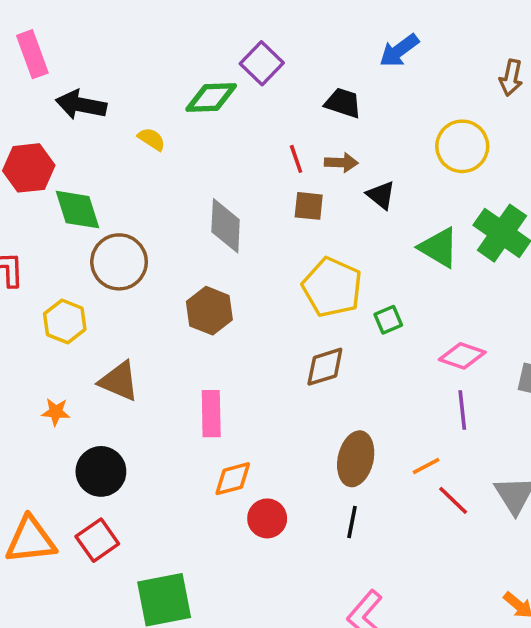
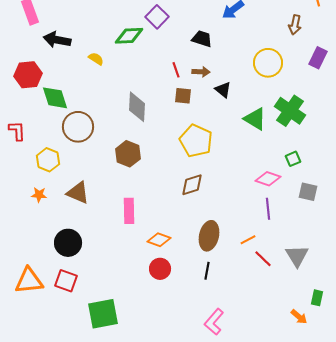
green square: (388, 320) -> (293, 159), moved
orange star: (56, 412) -> (39, 195), moved
orange diamond: (233, 479) -> (159, 240), moved, turned 35
red square: (97, 540) -> (66, 281), turned -35

